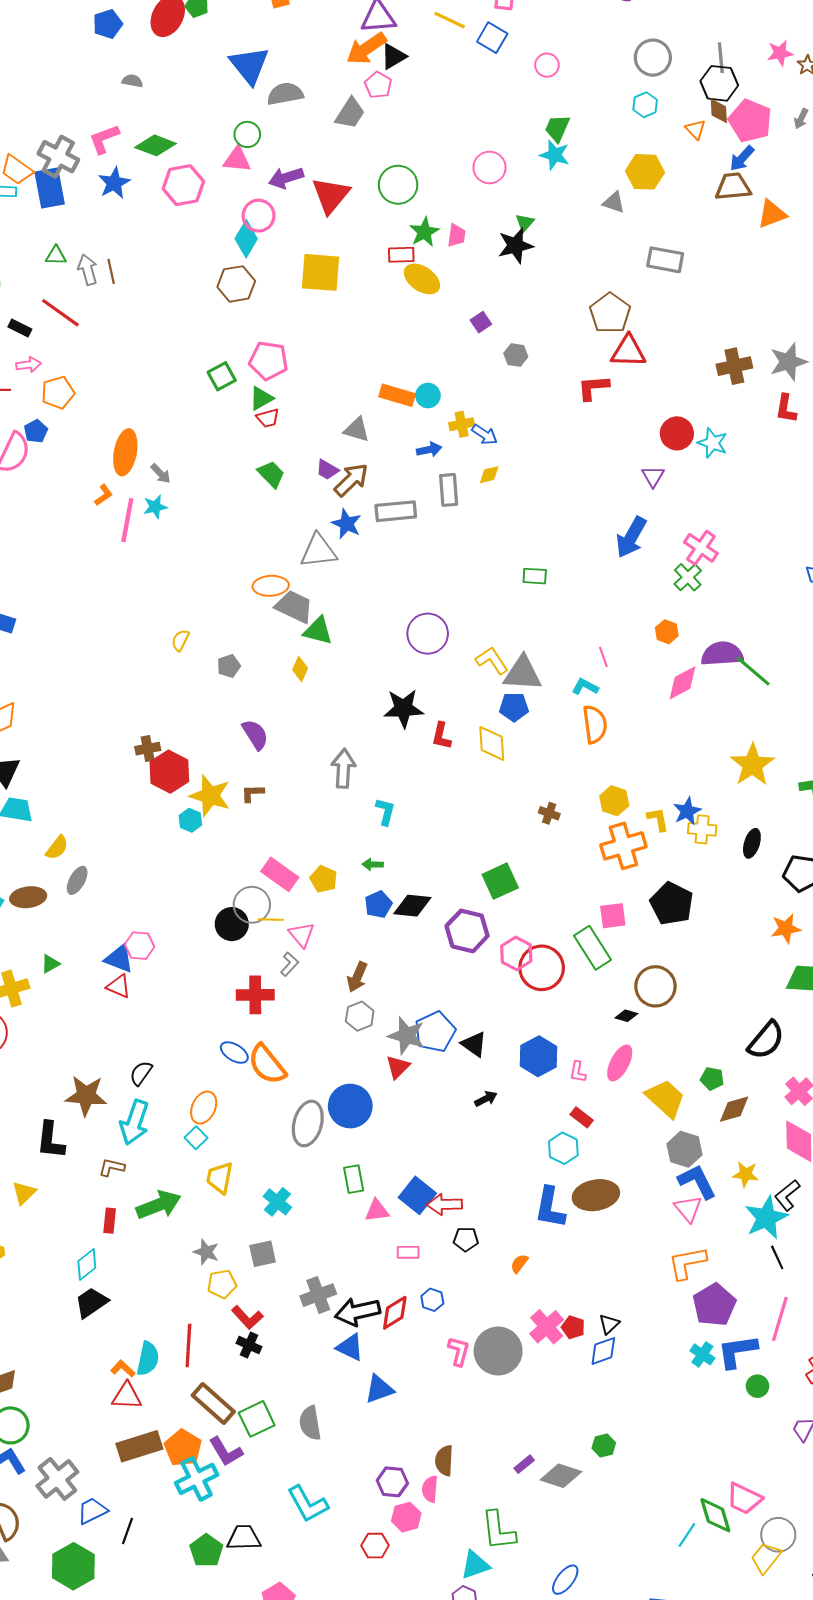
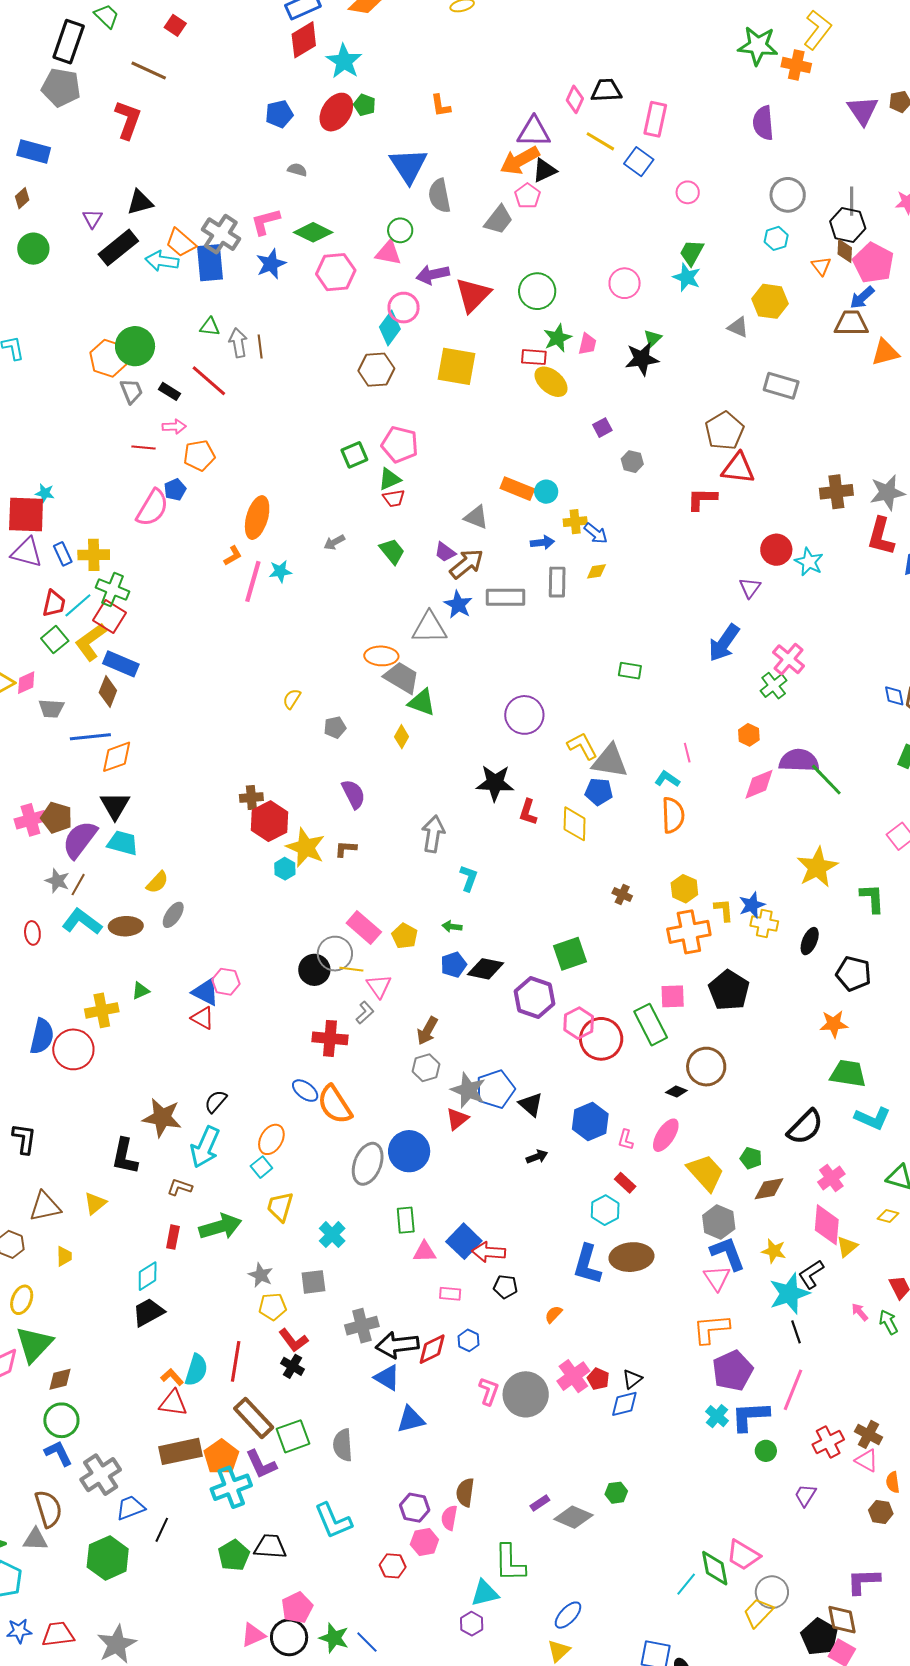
gray semicircle: (285, 94) -> (439, 196), turned -96
red L-shape: (786, 409) -> (881, 536), size x1.4
gray arrow: (161, 474) -> (334, 542), moved, turned 100

